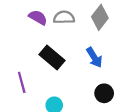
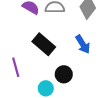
black circle: (104, 93) -> (64, 74), moved

